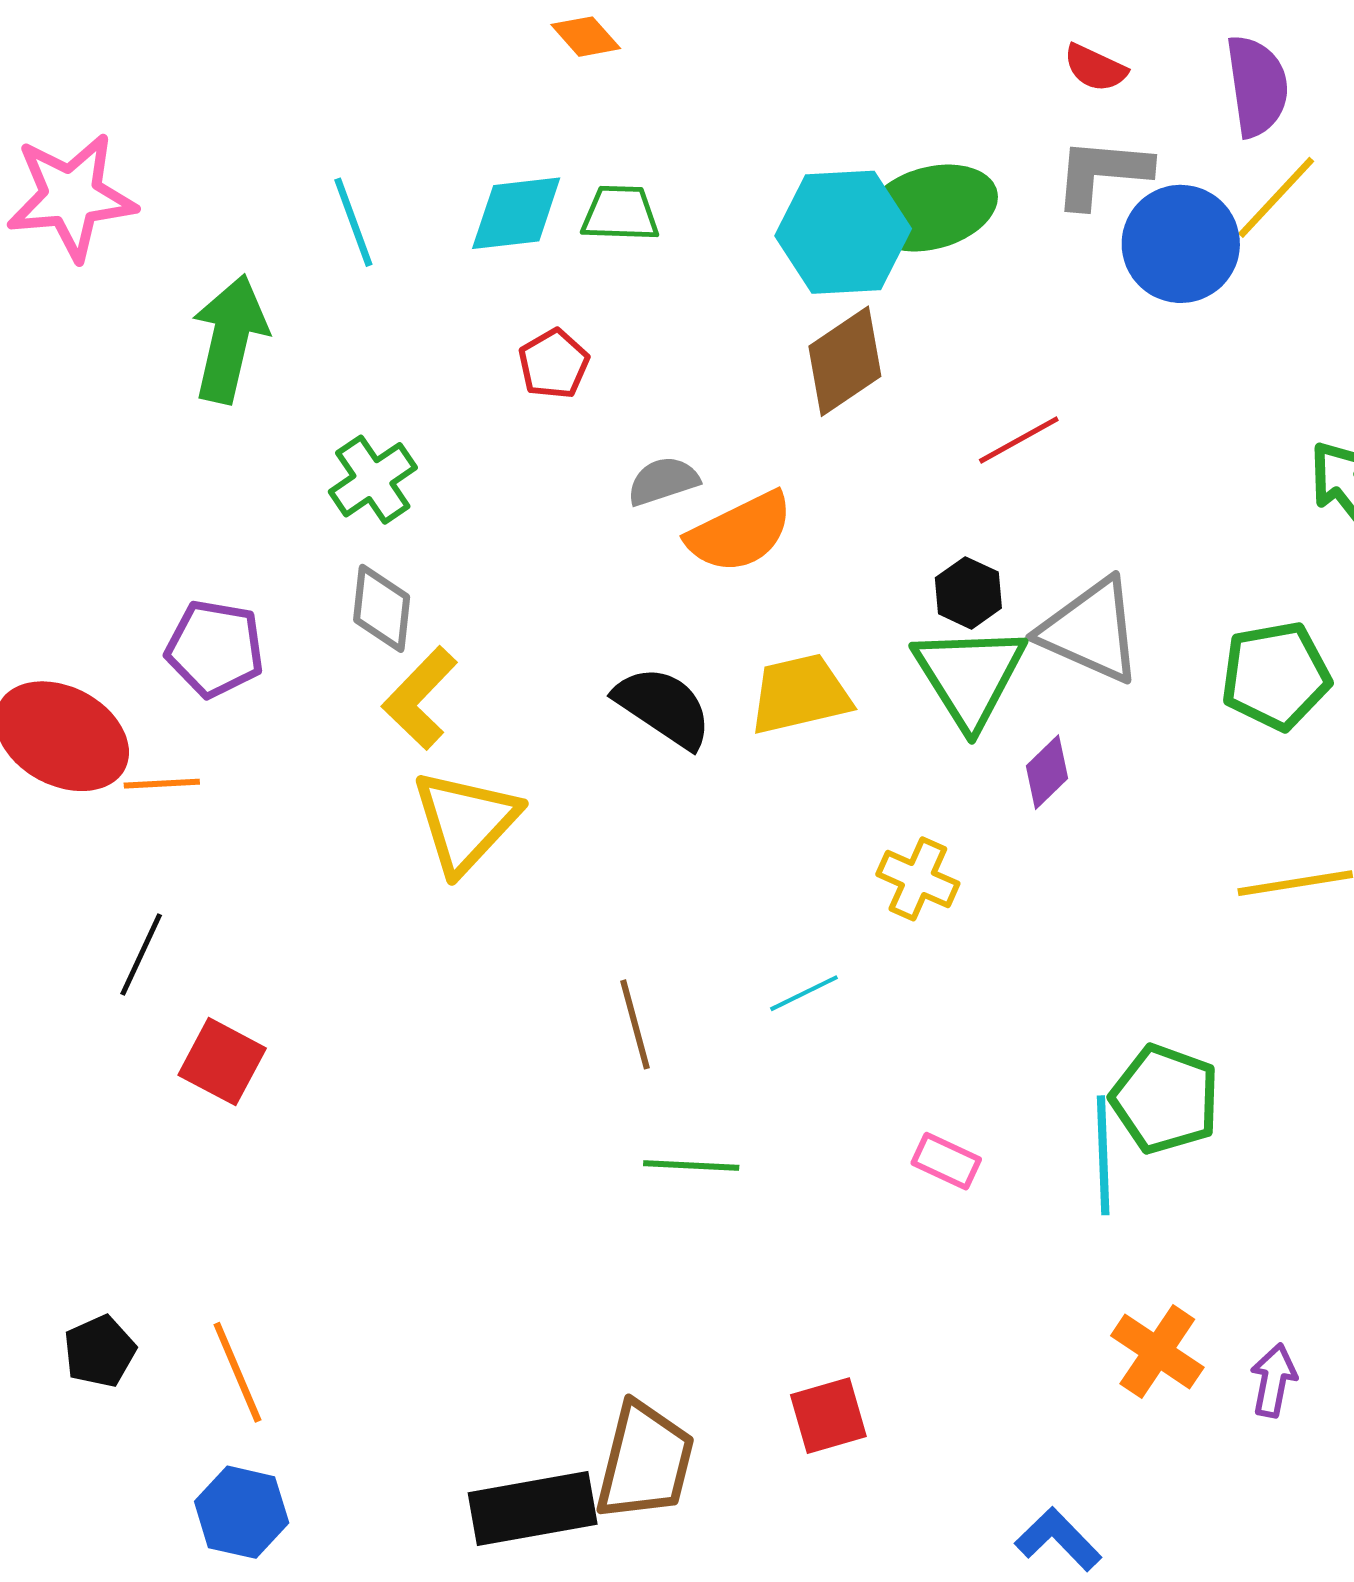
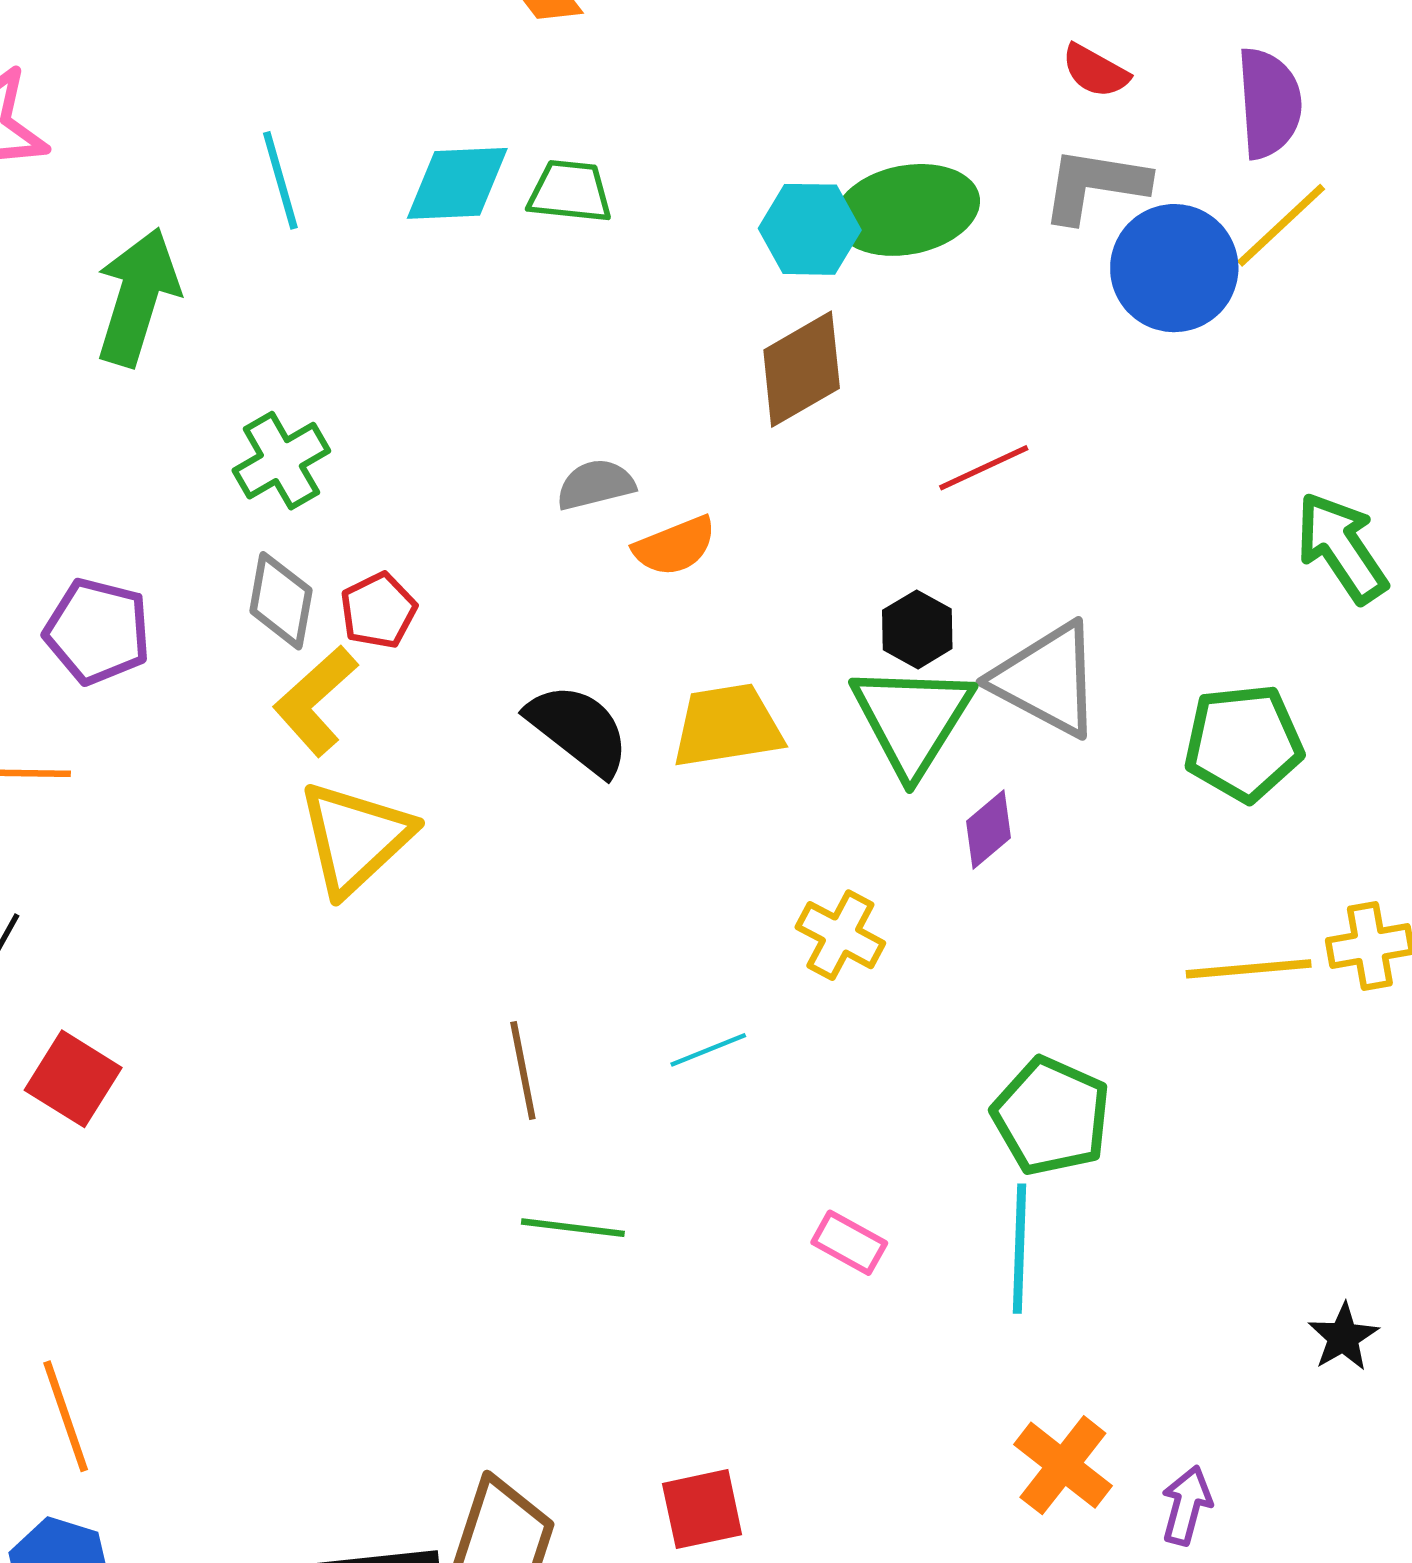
cyan hexagon: (843, 232) -> (810, 229), size x0.7
red pentagon: (554, 364) -> (378, 611), moved
orange semicircle: (740, 532) -> (675, 546), size x0.7
green pentagon: (1165, 1099) -> (1051, 1116), moved

